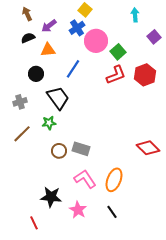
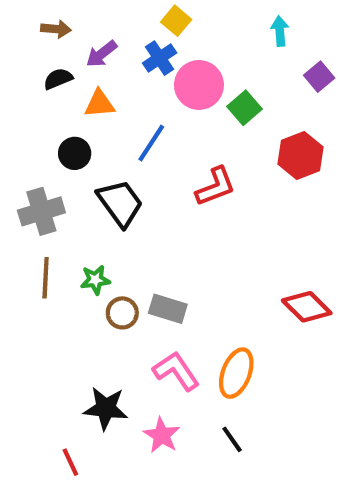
brown arrow: (27, 14) -> (56, 29), turned 120
red L-shape: (116, 75) -> (216, 187), moved
gray cross: (20, 102) -> (41, 211), size x1.5
green star: (49, 123) -> (95, 280), moved
brown line: (22, 134) -> (46, 278), turned -42

